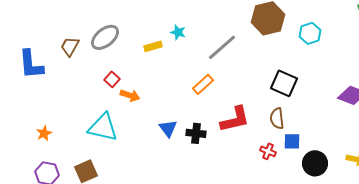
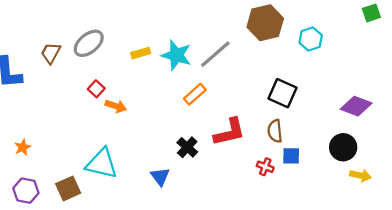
cyan star: (178, 32) -> (176, 55), moved, size x1.8
cyan triangle: (103, 127) -> (102, 164), moved
blue triangle: (168, 128) -> (160, 176), moved
black cross: (196, 133) -> (187, 147), turned 36
black circle: (315, 163) -> (343, 147), moved

